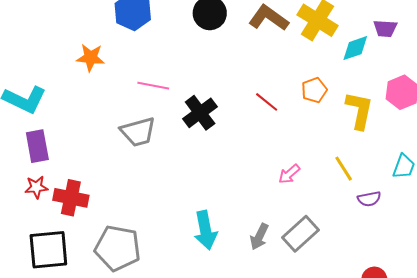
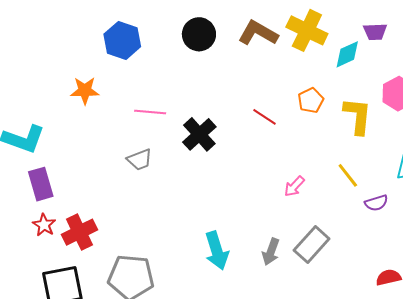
gray trapezoid: (138, 132) -> (140, 160), size x0.7
red star: (36, 187) -> (44, 225), turned -30
red cross: (71, 198) -> (79, 232), turned -32

